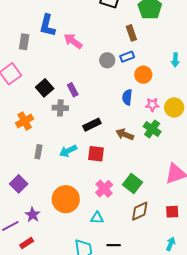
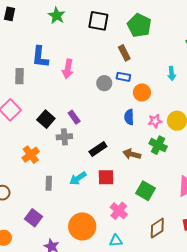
pink arrow: (73, 41) -> (68, 69), turned -108
blue rectangle: (127, 57) -> (123, 77), turned 40
green square: (132, 183) -> (146, 191), moved

